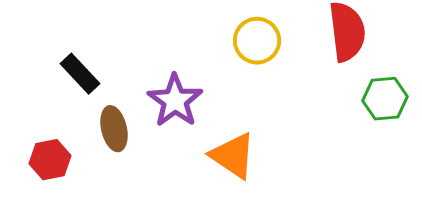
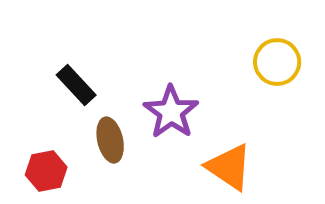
yellow circle: (257, 41) -> (277, 62), moved

